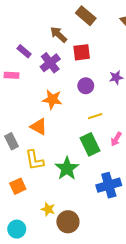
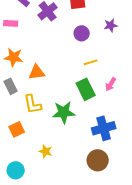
orange star: (52, 99) -> (14, 57), moved
orange triangle: (39, 127) -> (37, 72), turned -36
green star: (67, 168) -> (64, 112), turned 30
brown circle: (68, 222) -> (98, 160), moved

